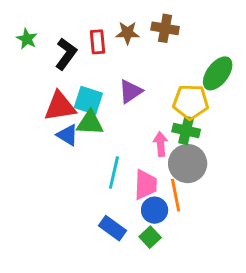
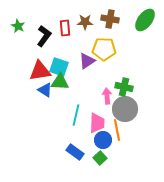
green ellipse: (218, 73) -> (145, 20), moved
yellow pentagon: (191, 102) -> (104, 49), moved

